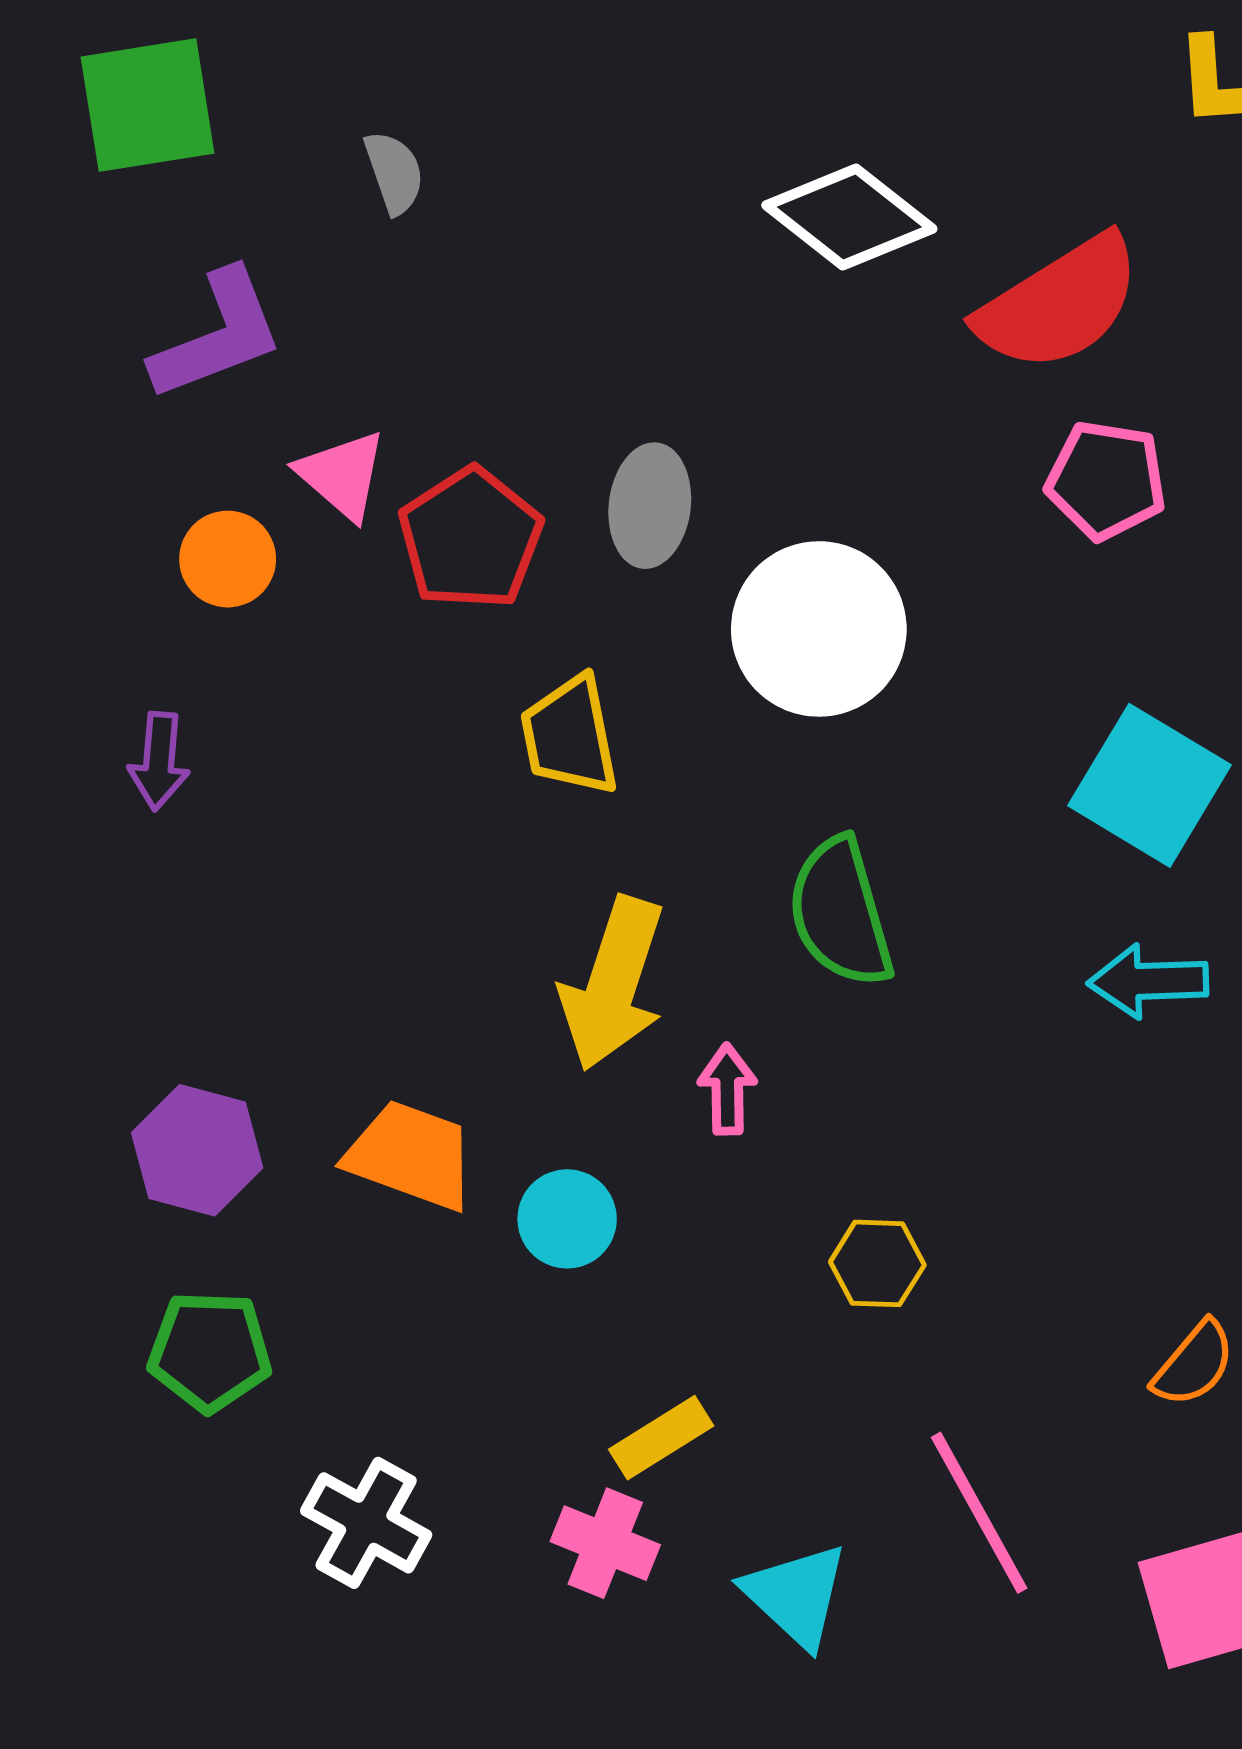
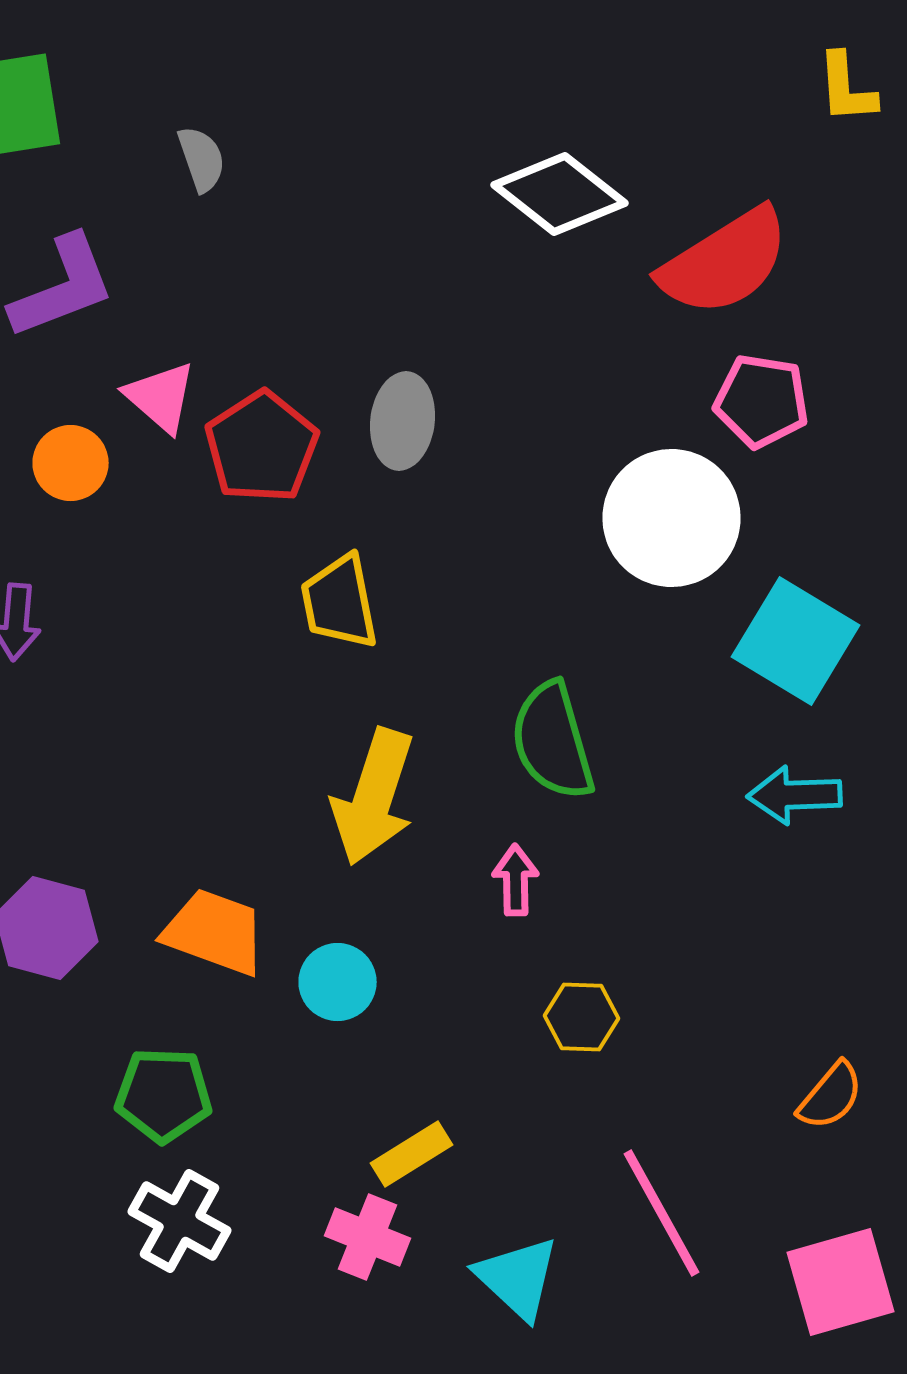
white circle: (819, 629) -> (672, 518), moved
pink arrow: (727, 1089) -> (516, 880), moved
green pentagon: (210, 1351) -> (164, 1095), moved

